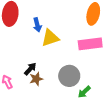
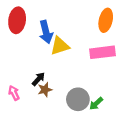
blue arrow: (37, 25) -> (46, 32), size x1.5
gray circle: (69, 76) -> (78, 99), moved

